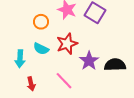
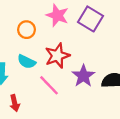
pink line: (64, 81) -> (49, 85), moved

